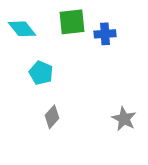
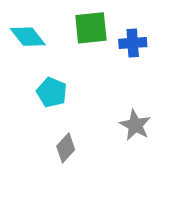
gray star: (124, 119) -> (135, 125), moved

